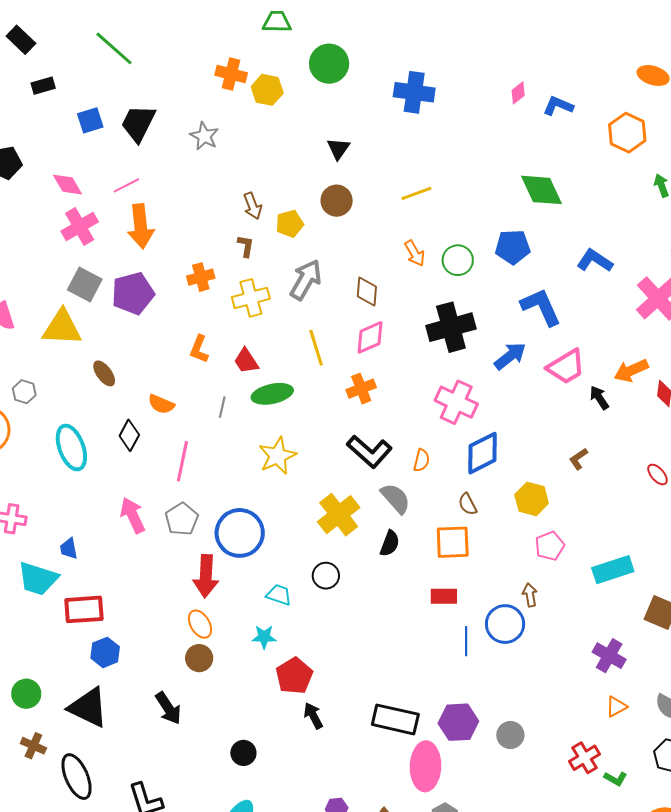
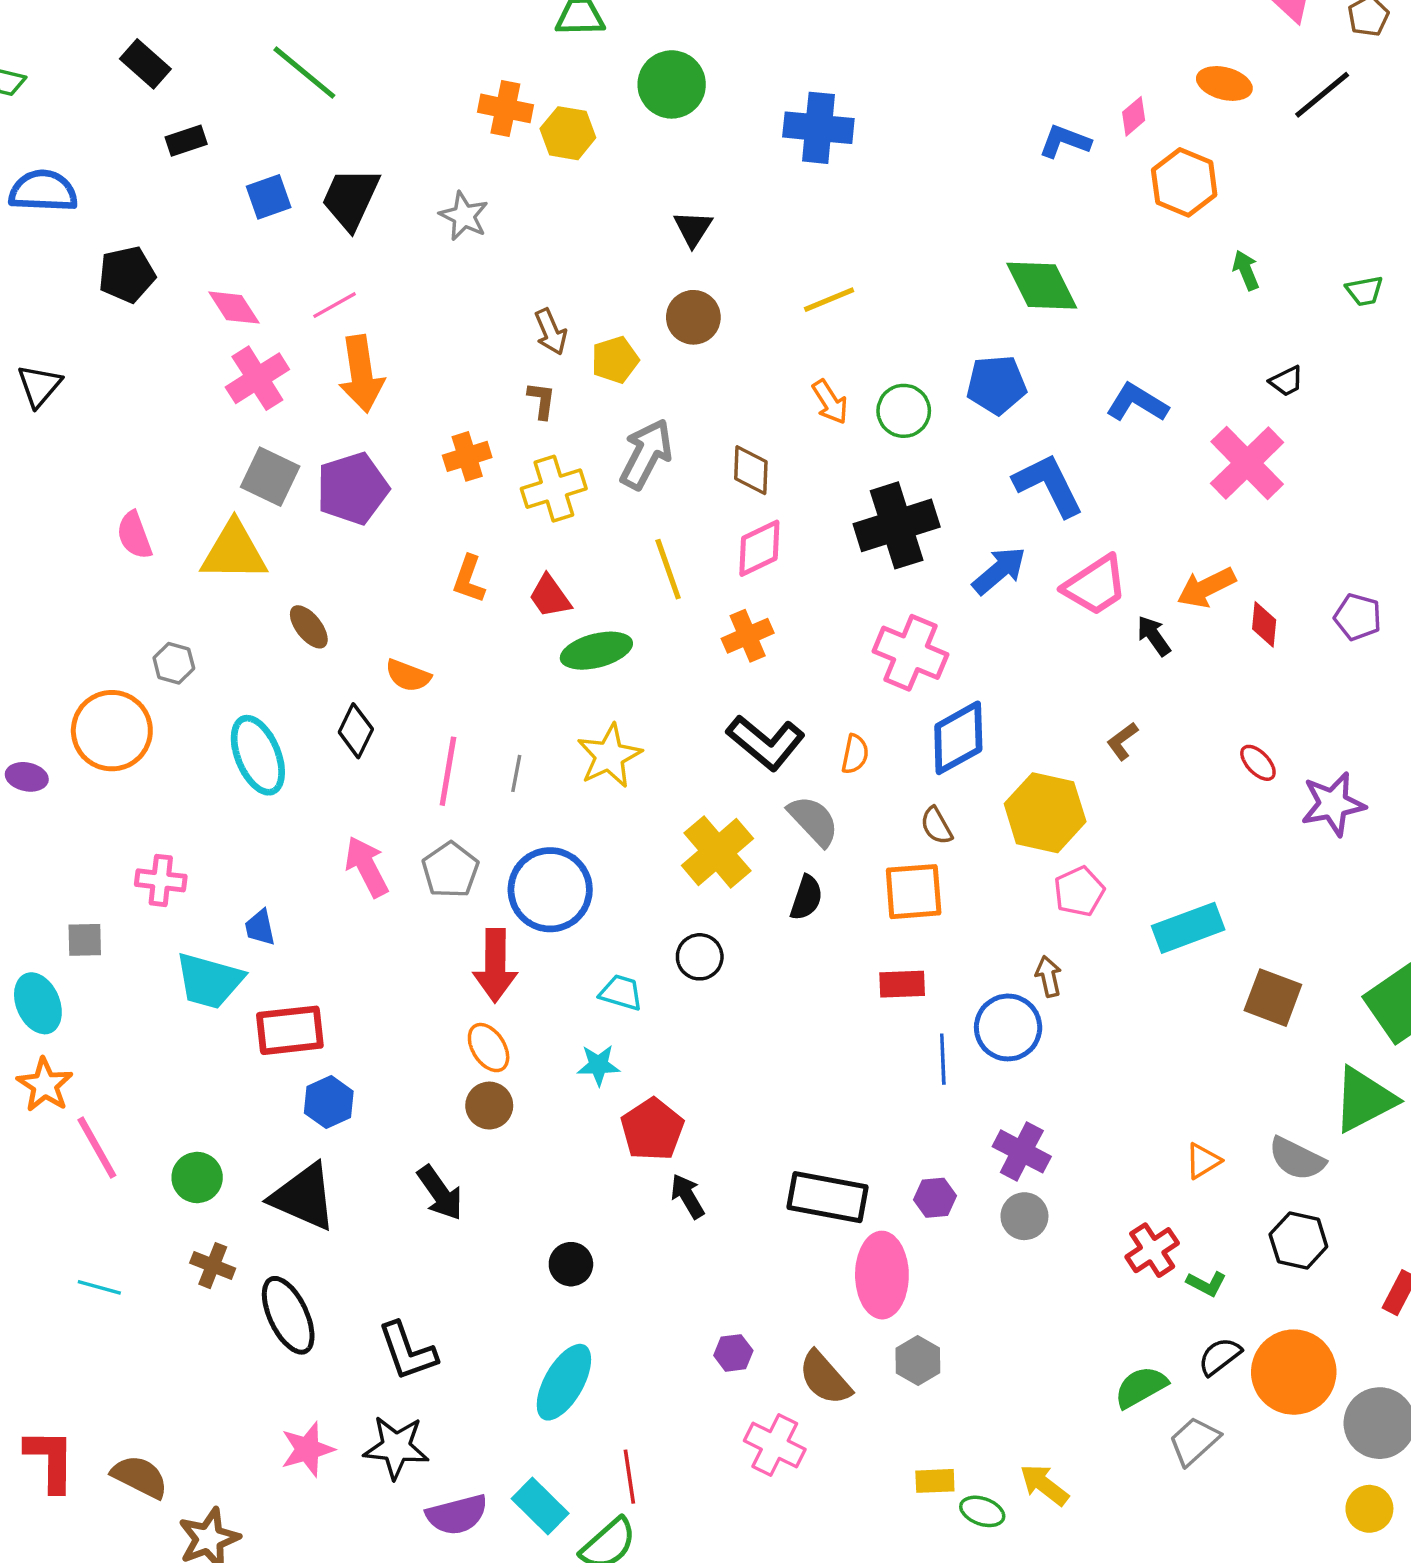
pink diamond: (518, 93) -> (1134, 116), moved
gray line: (222, 407) -> (516, 773), moved
yellow hexagon: (532, 499) -> (1045, 813), size x1.4
purple cross: (609, 656) -> (1022, 1151), moved
purple hexagon: (458, 722) -> (935, 1198), size x0.6

